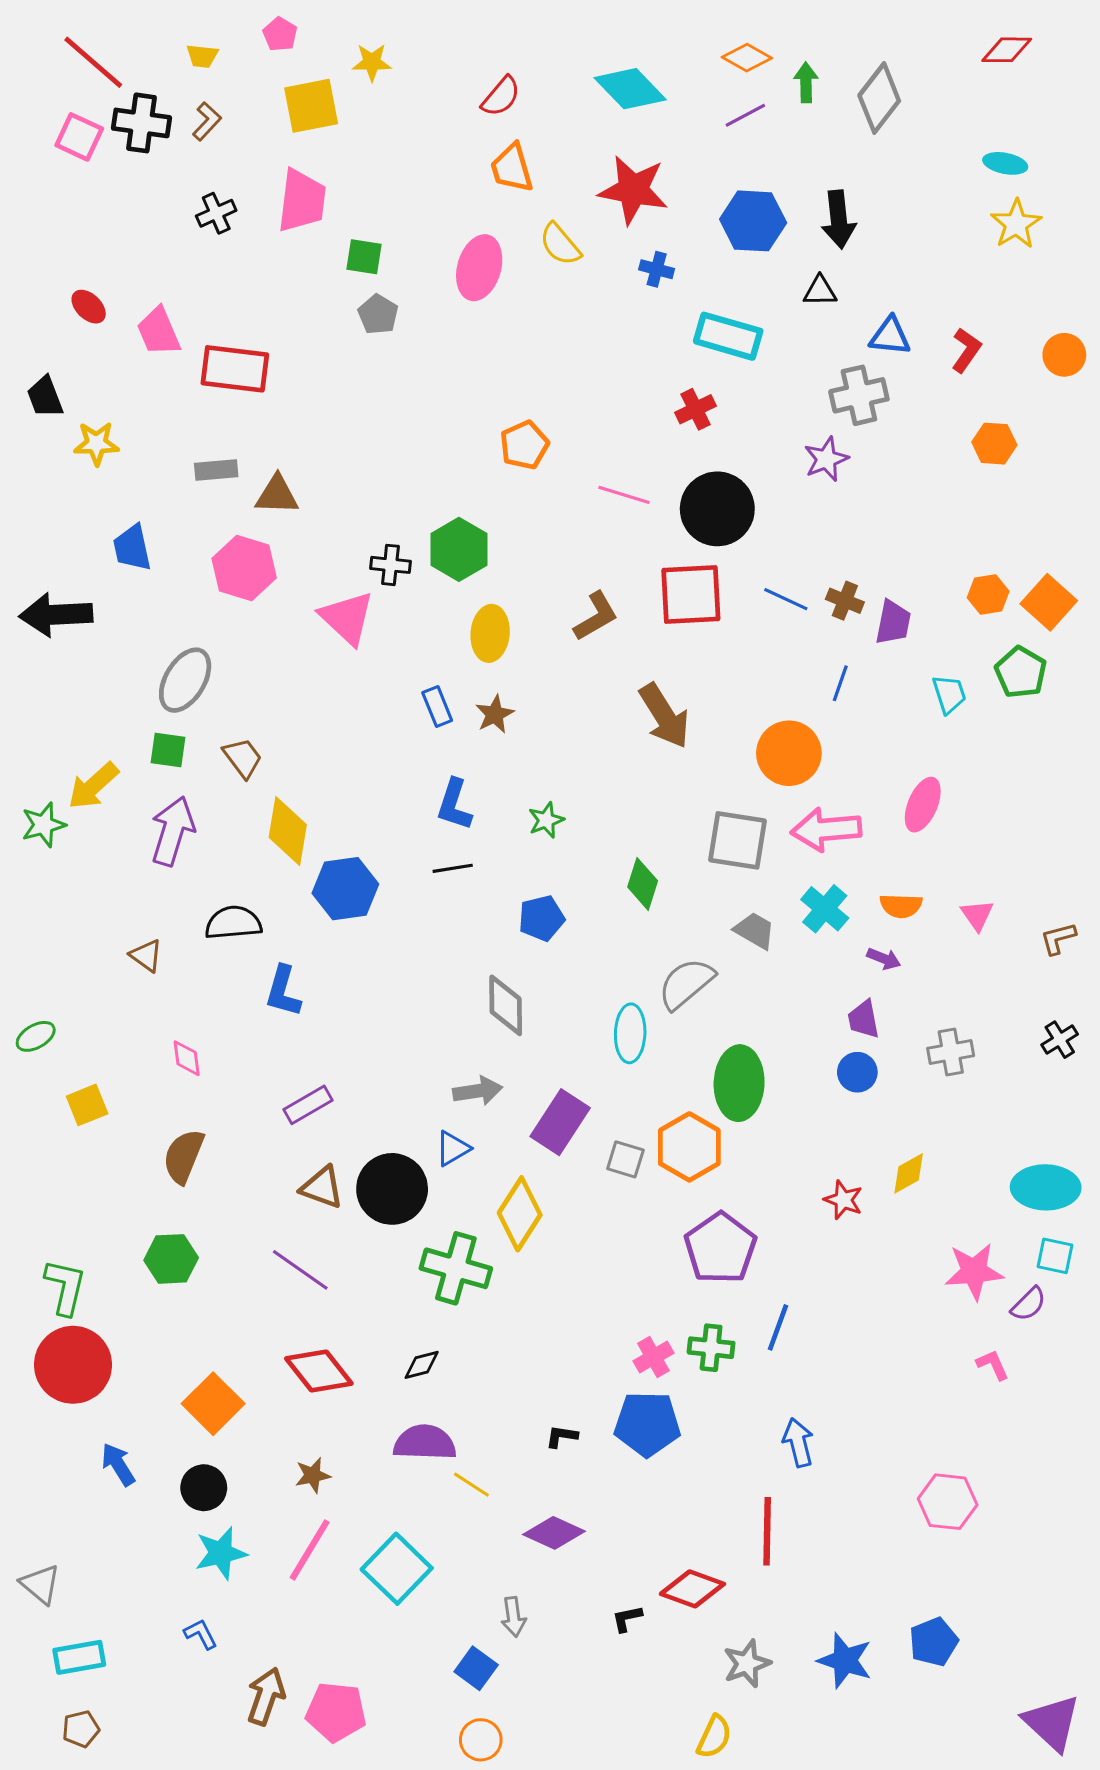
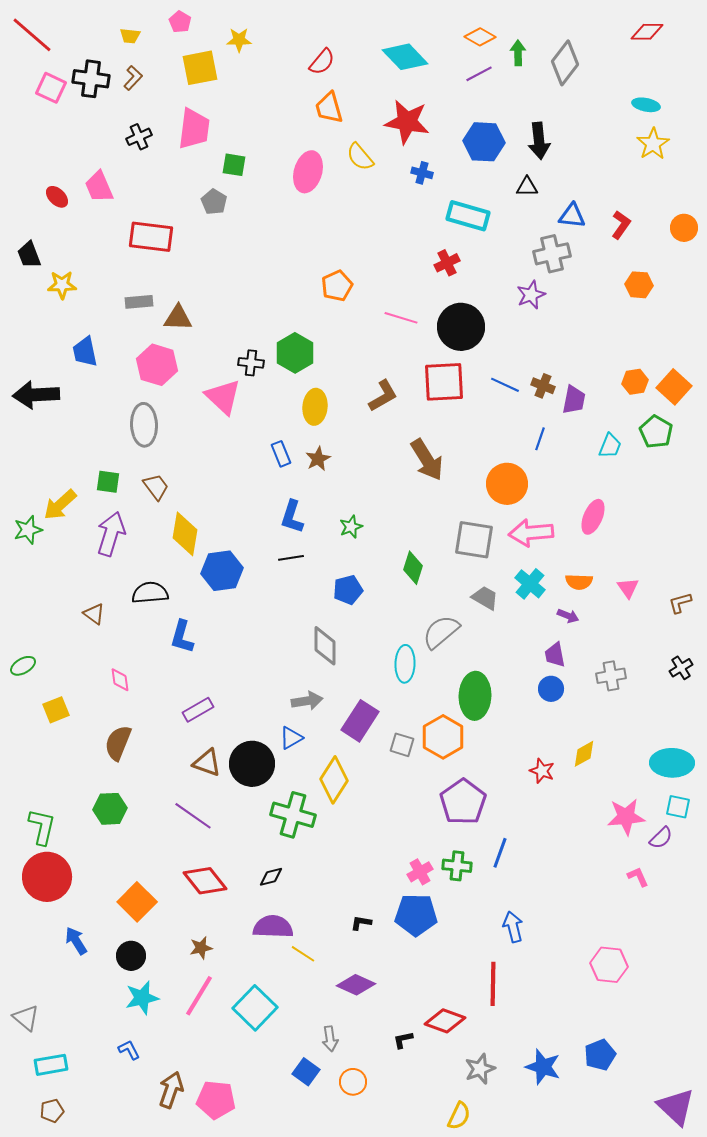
red line: (93, 62) -> (32, 35), moved
gray pentagon: (378, 314) -> (214, 202), moved
pink trapezoid: (159, 331) -> (99, 187), moved
gray ellipse: (185, 680) -> (144, 425), moved, turned -33
cyan trapezoid: (949, 694) -> (610, 446), turned 40
orange circle: (481, 1740) -> (353, 1082), moved

